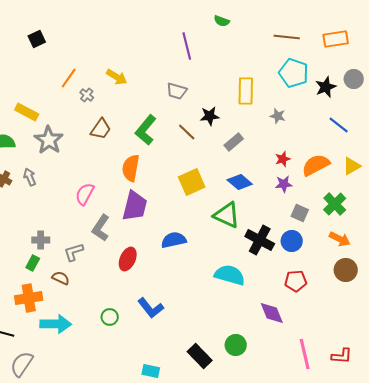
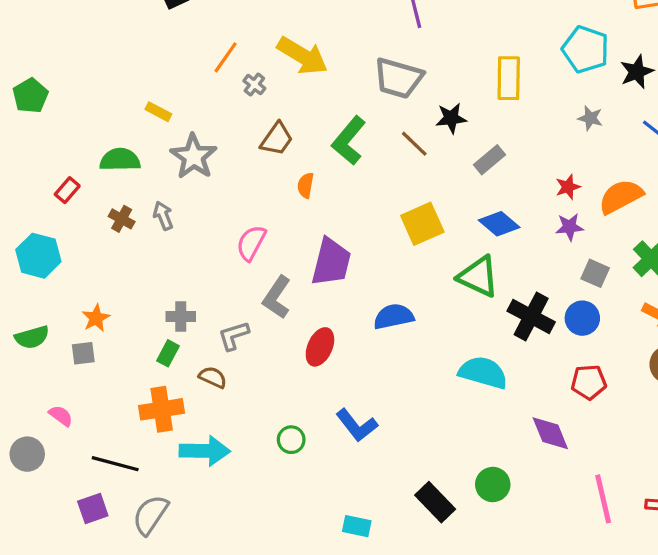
yellow arrow: (117, 77) -> (302, 56), size x1.5
gray trapezoid: (177, 91) -> (398, 78), size x1.5
yellow rectangle: (27, 112) -> (158, 112), size x0.7
gray star: (278, 116) -> (590, 118), moved
orange semicircle: (131, 168) -> (306, 185), moved, size x0.6

